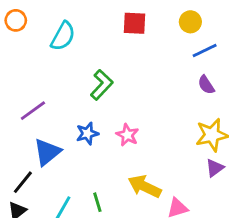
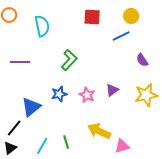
cyan semicircle: (63, 36) -> (42, 26), turned -40
blue line: (205, 50) -> (121, 36), moved
purple line: (33, 111) -> (20, 62), moved, turned 36
purple triangle: (215, 168) -> (112, 90), moved

